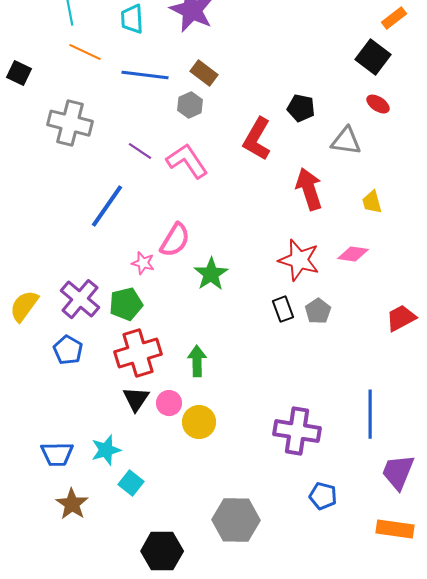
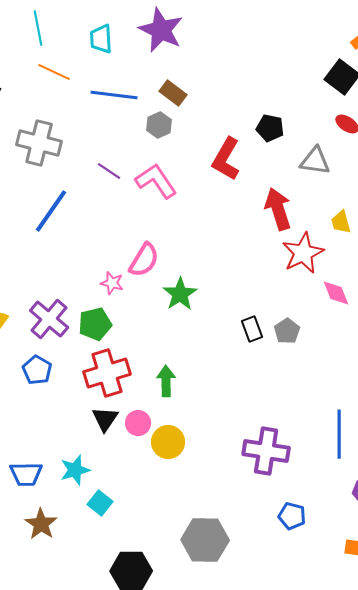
blue line: (107, 206) -> (51, 211), moved
pink diamond: (353, 254) -> (336, 293), moved, turned 60
red star: (299, 260) -> (303, 253), moved, turned 30

